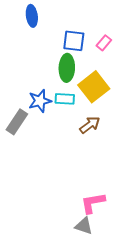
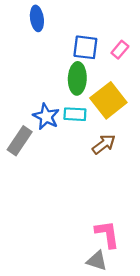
blue star: (40, 101) -> (46, 117), turned -30
pink L-shape: (93, 203) -> (107, 234), turned 92

